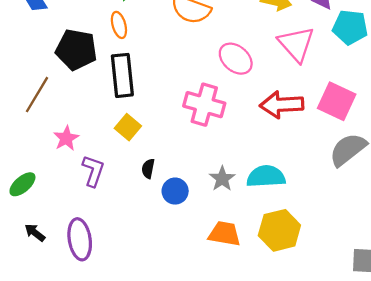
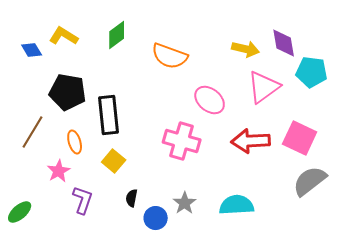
orange ellipse: (119, 25) -> (75, 142), moved
pink triangle: (296, 44) -> (264, 87), turned 36
gray star: (222, 179) -> (185, 203), moved

